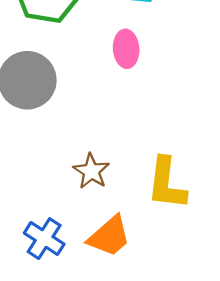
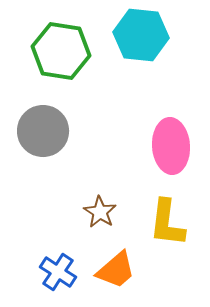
pink ellipse: (126, 49) -> (171, 146), moved, size x1.6

